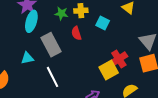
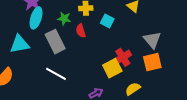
green star: (61, 14) -> (64, 19), moved
cyan triangle: (27, 58) -> (20, 44), moved, size x1.5
white line: (52, 77) -> (56, 74), turned -35

